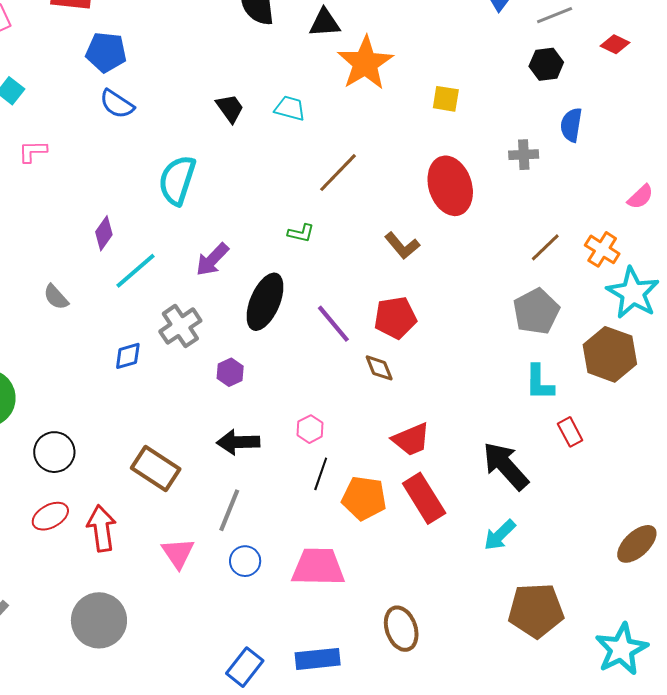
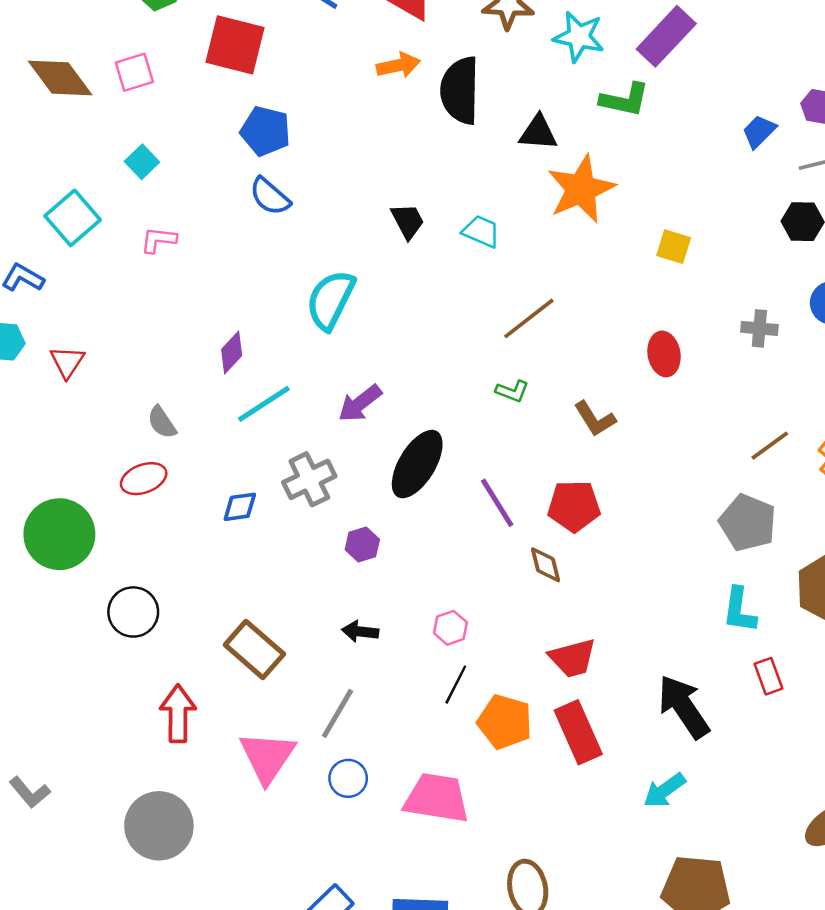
red ellipse: (450, 186) -> (664, 354), size x0.6
green L-shape: (301, 233) -> (512, 391), moved
gray pentagon: (536, 311) -> (748, 523), turned -30
black arrow: (238, 442) -> (360, 632), size x0.7
red ellipse: (50, 516) -> (144, 479), moved
pink triangle: (178, 553) -> (267, 757), size x1.4

